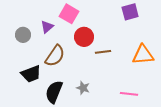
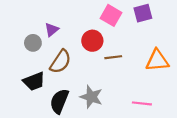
pink square: (69, 14) -> (111, 15), moved
gray circle: (23, 35) -> (33, 43), moved
gray star: (83, 88) -> (91, 97), size x1.5

